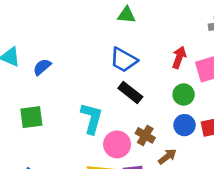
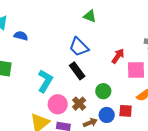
blue semicircle: (42, 67) -> (21, 36), turned 40
green circle: (184, 95) -> (103, 91), moved
blue circle: (184, 125) -> (107, 115), moved

